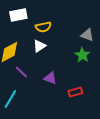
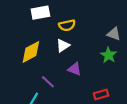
purple line: (21, 72) -> (48, 82), moved
purple triangle: (50, 78) -> (74, 69), moved

